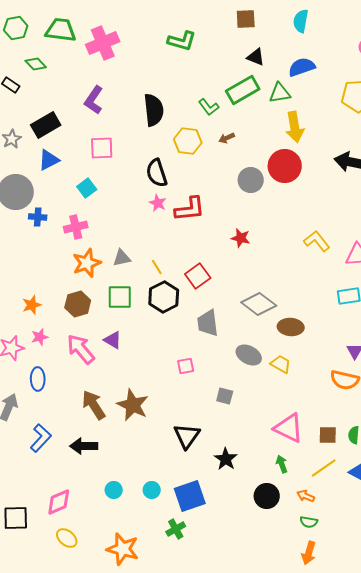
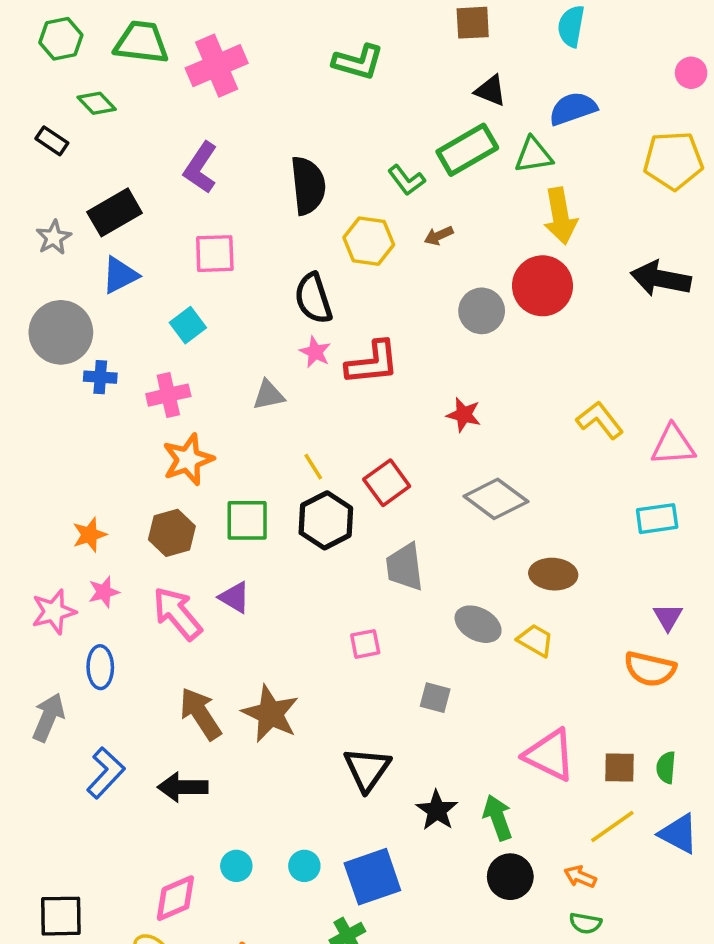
gray triangle: (122, 258) -> (269, 395), moved
gray diamond: (259, 304) -> (496, 499), moved
green arrow: (282, 464) -> (498, 818), moved, size x1.4
pink diamond: (59, 502) -> (175, 898), moved

